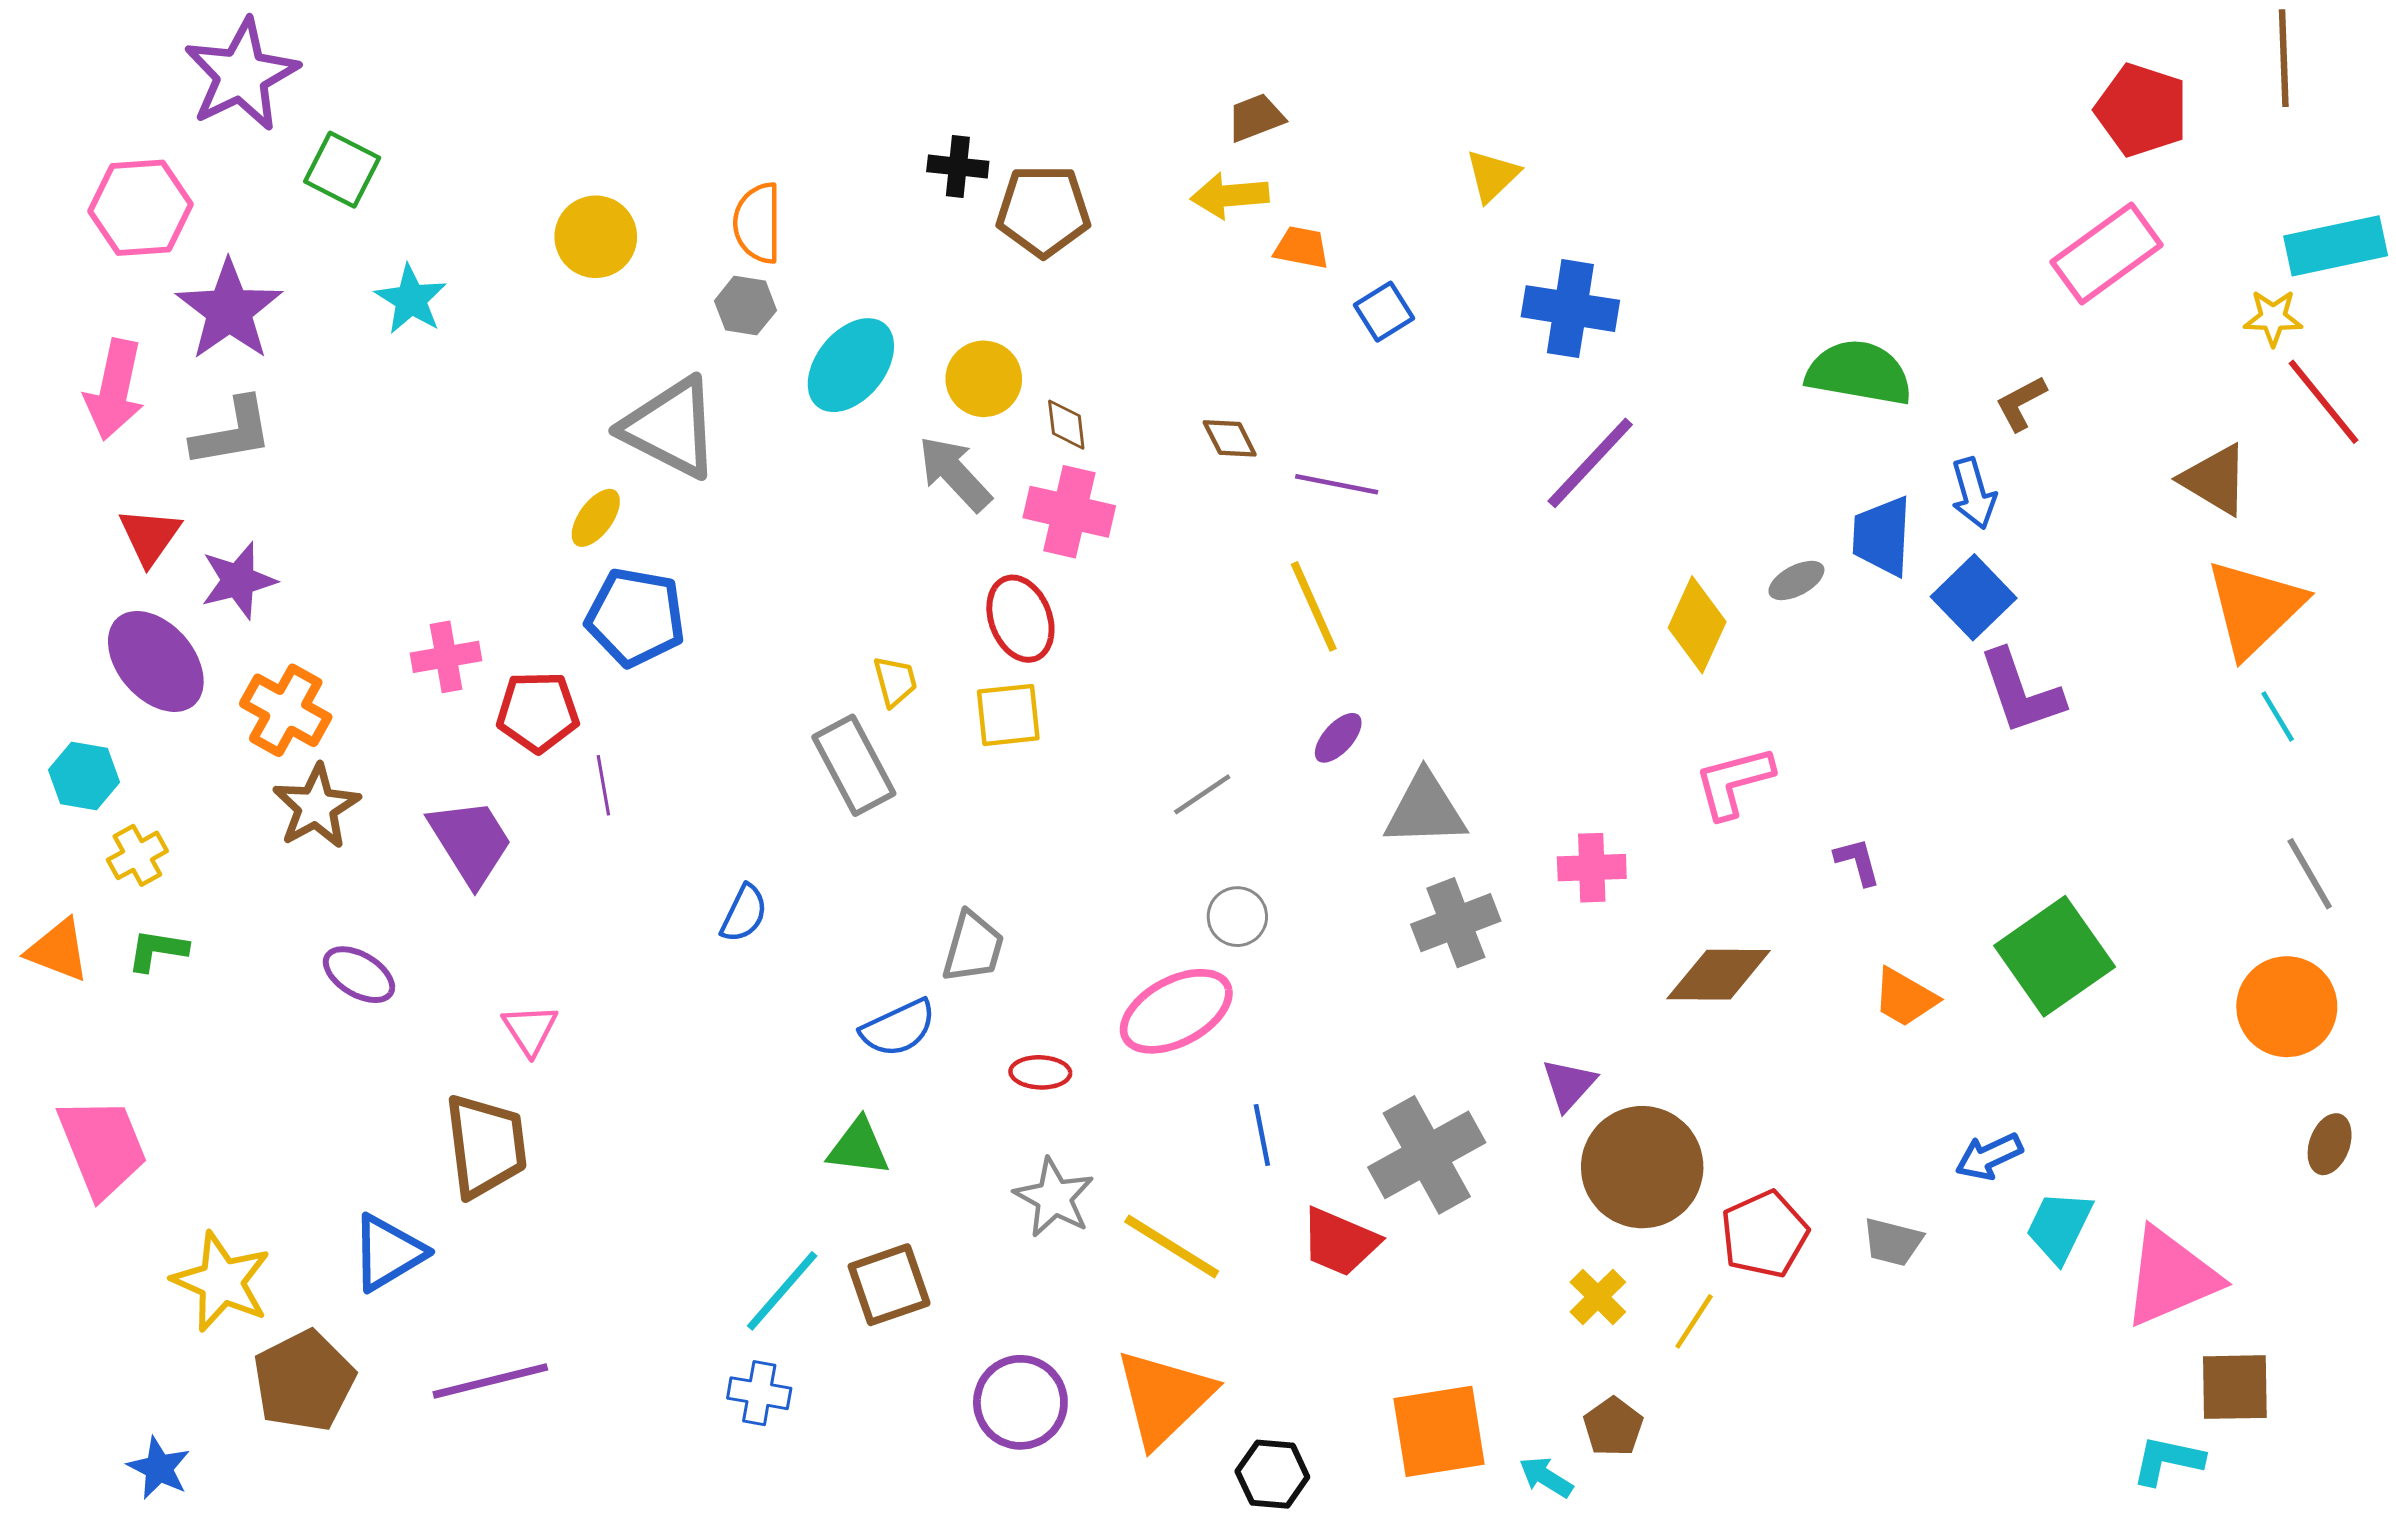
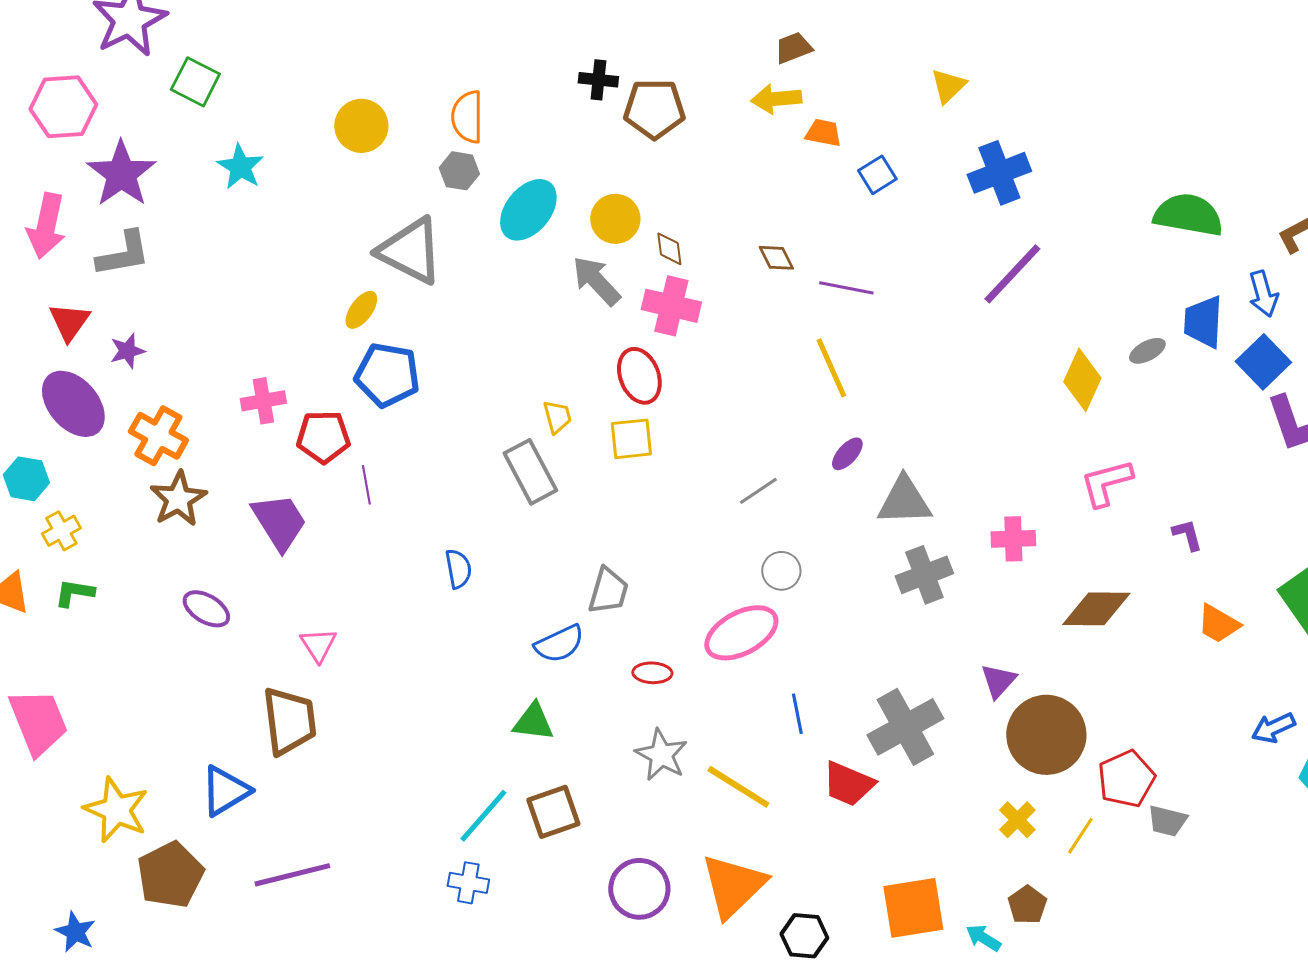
blue cross: (1570, 309) -> (999, 173), turned -30
purple star: (238, 580) -> (127, 351), size x0.7
blue semicircle: (744, 914) -> (458, 569), turned -36
gray trapezoid: (1893, 1242) -> (1167, 821), moved

